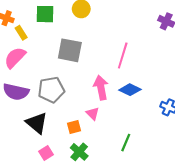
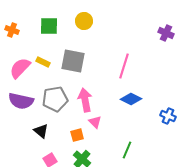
yellow rectangle: (21, 33) -> (43, 62), moved, turned -32
pink arrow: (101, 88) -> (85, 100), moved
black triangle: (37, 123) -> (41, 131), size x0.7

